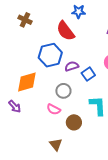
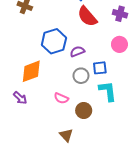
red semicircle: (66, 31) -> (87, 16), moved
blue square: (88, 74) -> (100, 68), moved, turned 32
gray circle: (63, 91) -> (81, 76), moved

